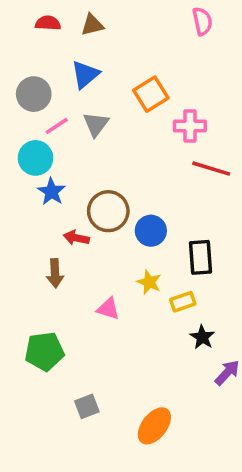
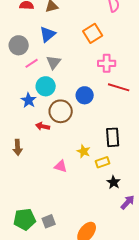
orange square: (151, 94) -> (93, 33), moved
cyan circle: (35, 158) -> (46, 86), moved
blue circle: (151, 231) -> (85, 95), moved
brown arrow: (55, 273) -> (18, 147), moved
green pentagon: (44, 351) -> (25, 219), moved

